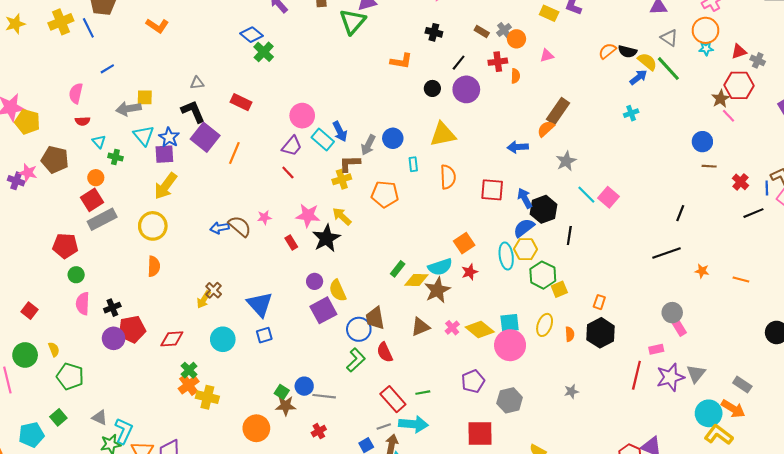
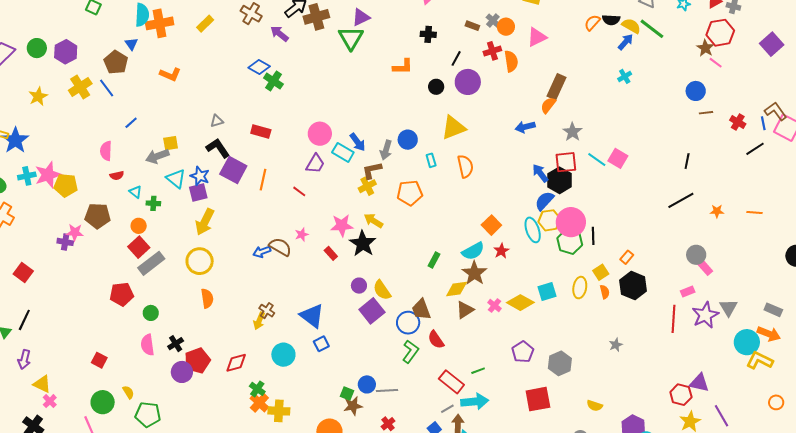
pink triangle: (547, 56) -> (537, 37), size x1.5
orange semicircle: (515, 76) -> (511, 61), size x1.5
red line: (288, 172) -> (299, 191), moved
red square: (492, 190) -> (566, 162), moved
black line: (569, 235) -> (593, 236), moved
green circle: (76, 275) -> (151, 313), moved
yellow diamond: (416, 280) -> (457, 289), moved
yellow square: (559, 289) -> (601, 272), moved
orange rectangle: (599, 302) -> (627, 257), turned 32
pink circle: (510, 345) -> (571, 222), moved

